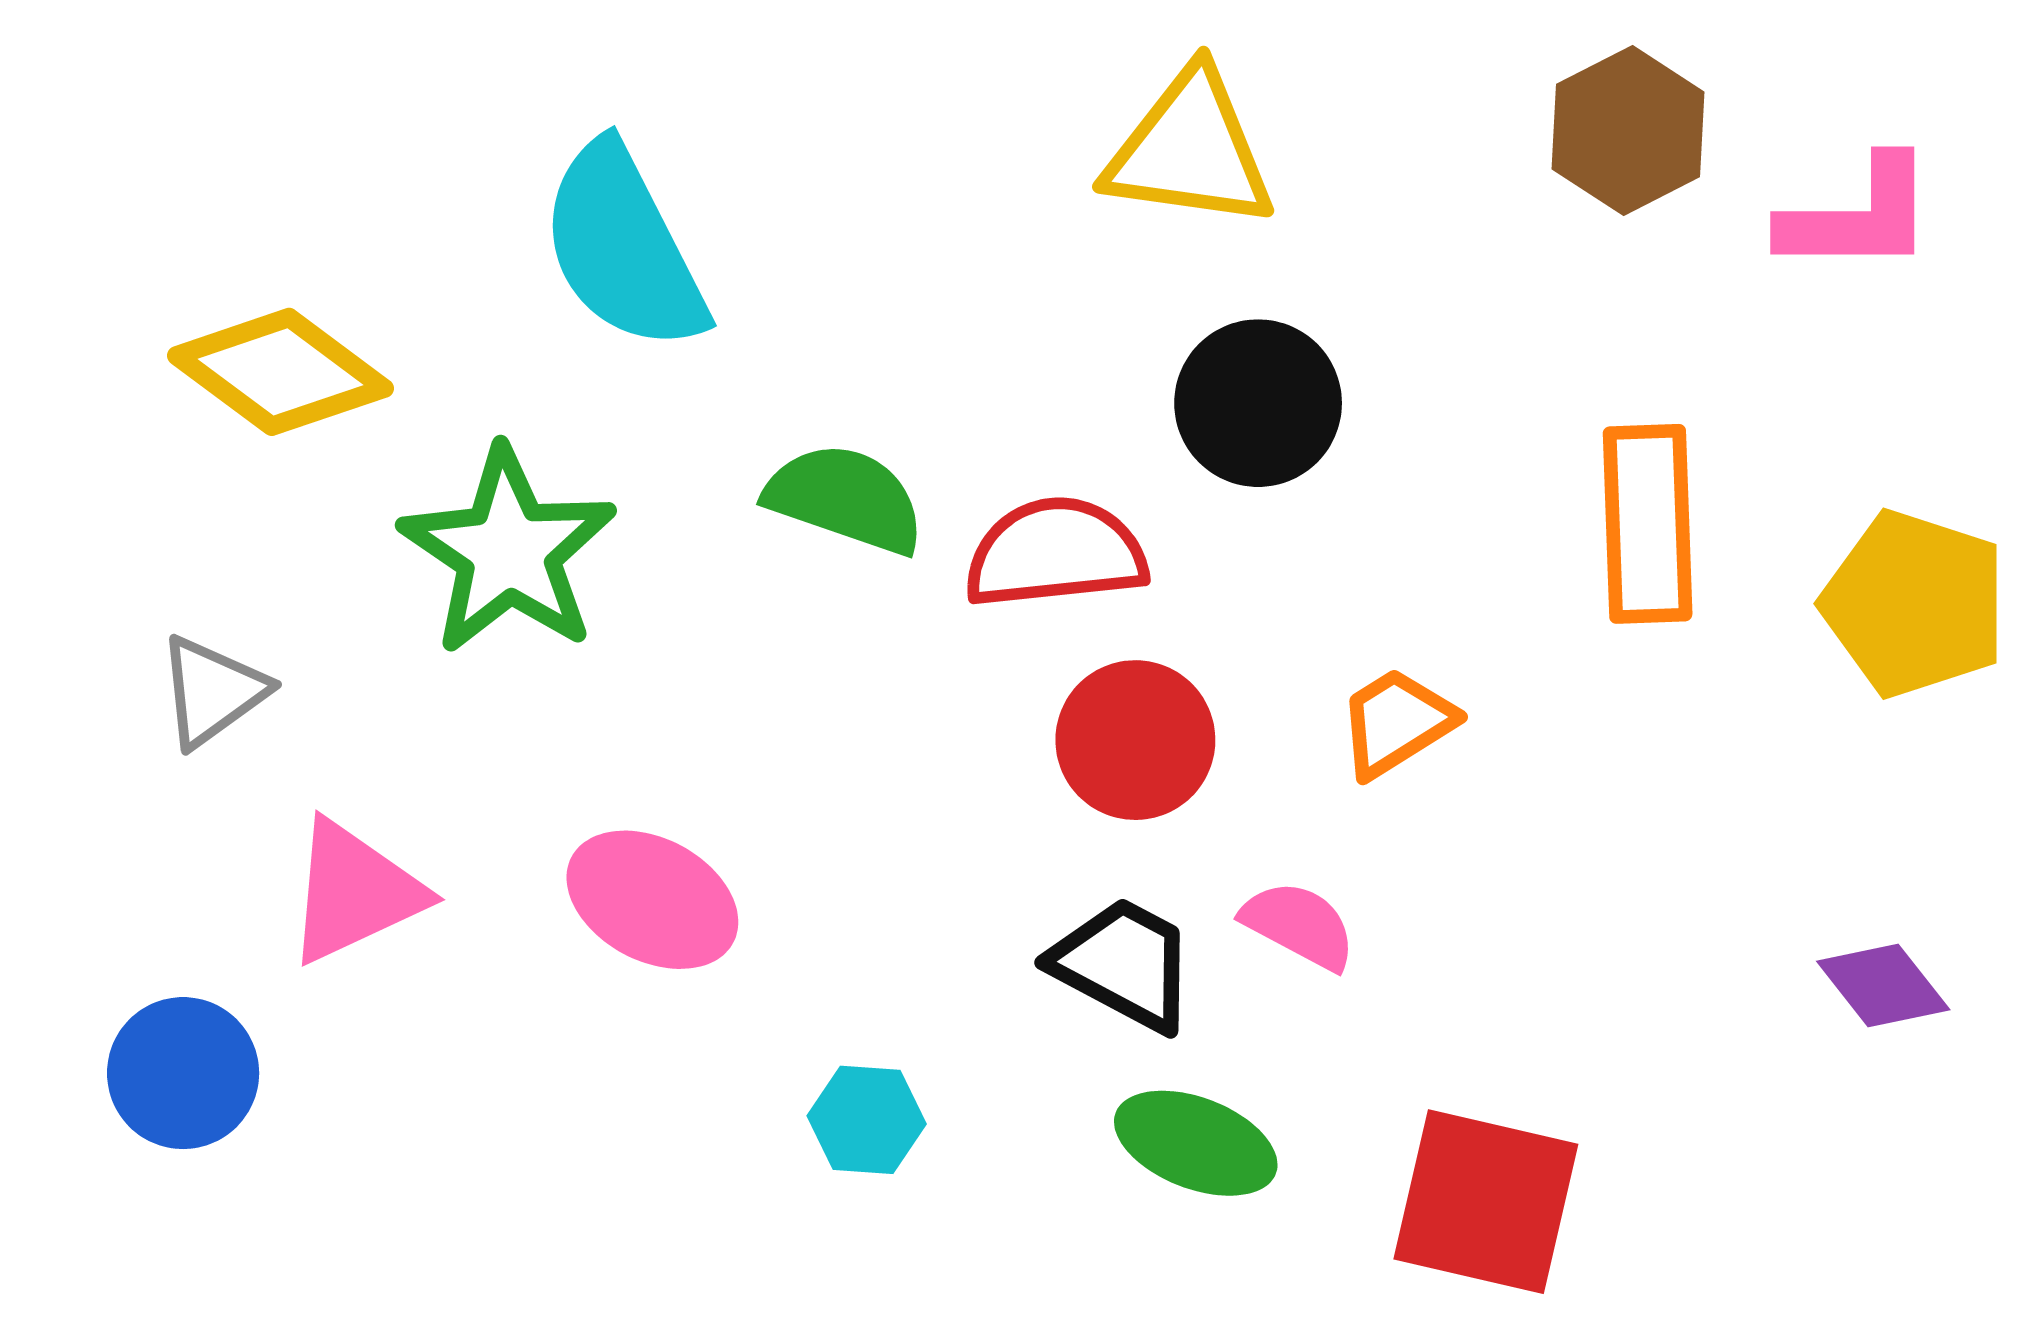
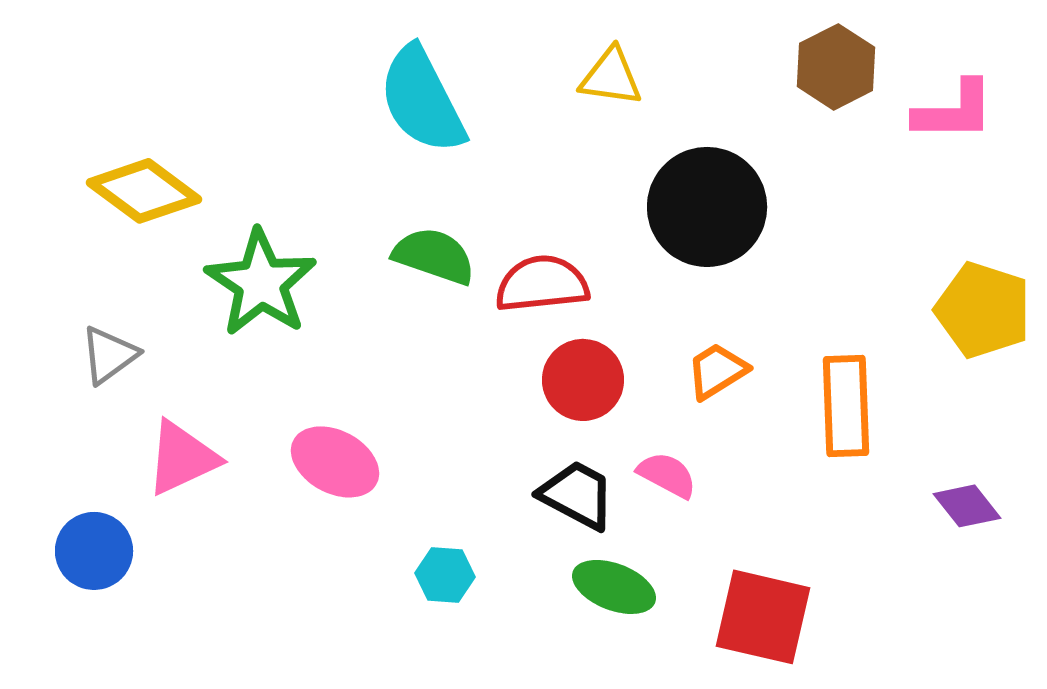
yellow triangle: (1190, 150) -> (611, 77), size x0.7
cyan semicircle: (623, 247) -> (422, 100), moved
black circle: (1258, 403) -> (707, 207), moved, size x1.4
orange rectangle: (1648, 524) -> (846, 406), moved

